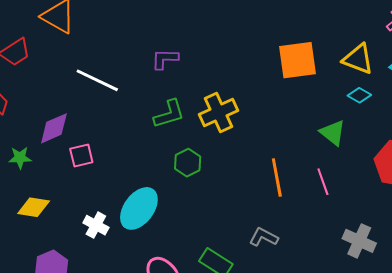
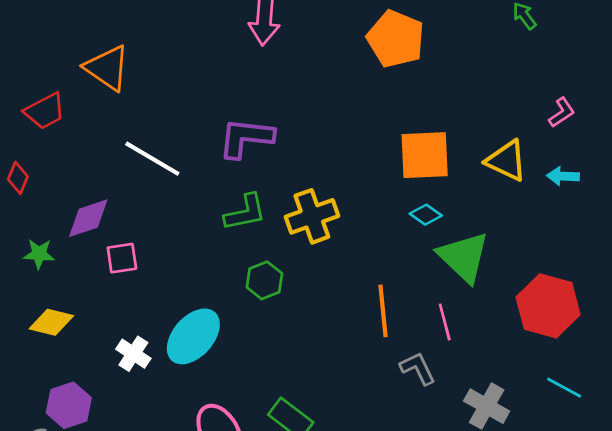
purple L-shape: (165, 59) -> (246, 138), size x1.5
cyan diamond: (359, 95) -> (426, 215), moved
green triangle: (333, 133) -> (464, 257), size x1.5
gray L-shape: (264, 237) -> (418, 368), moved, turned 32

